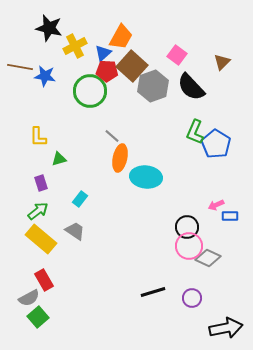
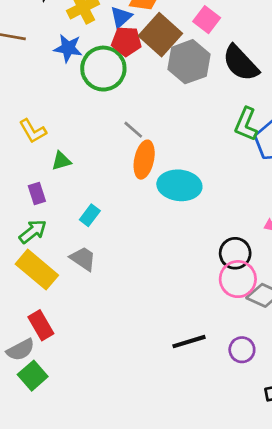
pink square: (177, 55) -> (207, 20), moved
blue star: (45, 76) -> (68, 48), moved
yellow L-shape: (38, 137) -> (33, 131), turned -30

